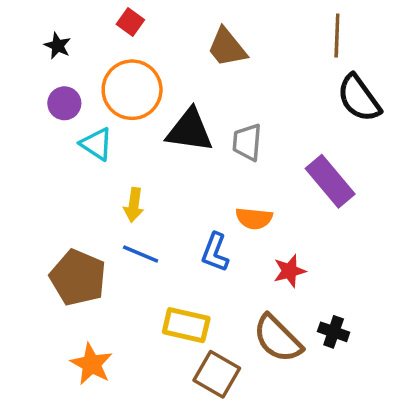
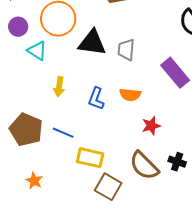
blue L-shape: (215, 252) -> (96, 99), moved
blue line: (141, 254) -> (63, 133), moved
orange star: (91, 364) -> (34, 181), size x0.7

